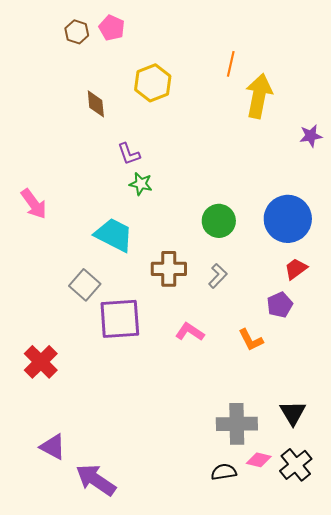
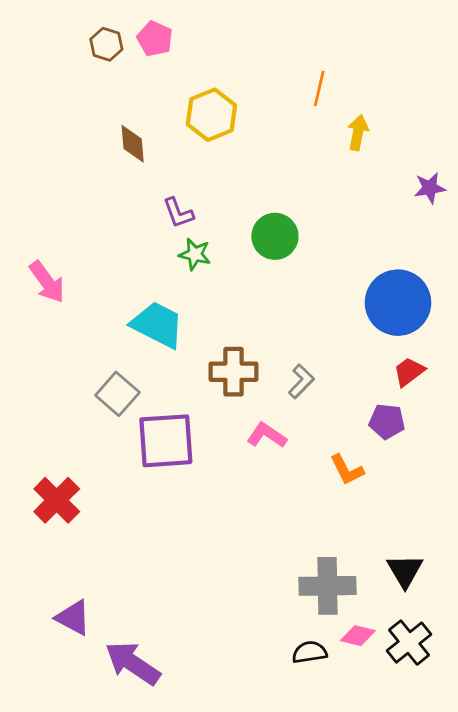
yellow arrow: (259, 96) -> (358, 133), size x0.6
green circle: (219, 221) -> (275, 236), moved
purple pentagon: (280, 305) -> (387, 421), turned 30
pink L-shape: (190, 332) -> (267, 435), moved

